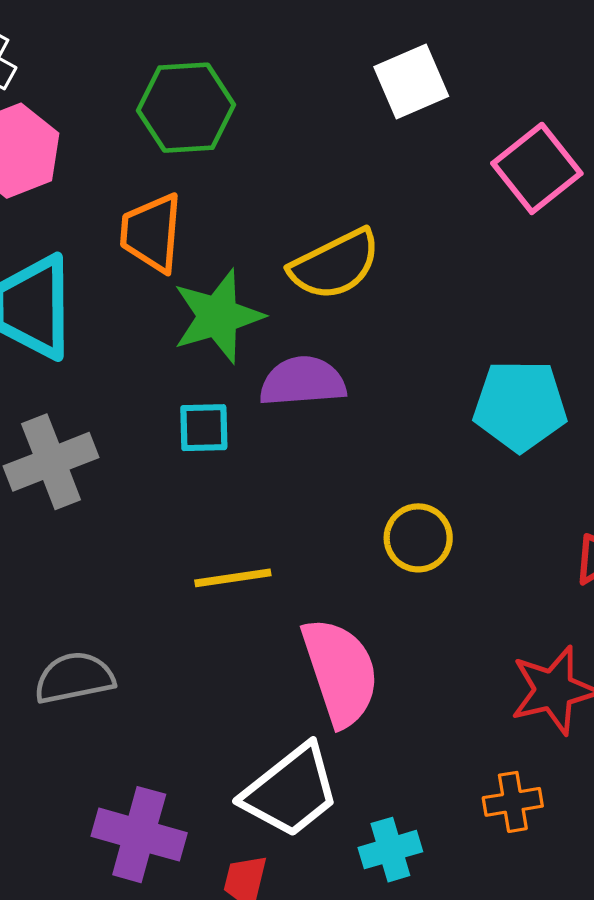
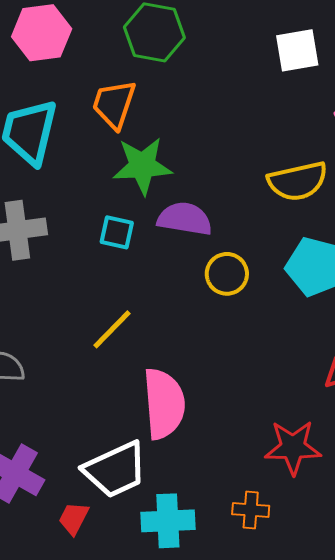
yellow semicircle: (335, 265) -> (298, 181), moved
yellow circle: (418, 538) -> (227, 274), moved
yellow line: (233, 578) -> (112, 329), turned -51
cyan cross: (390, 850) -> (168, 521), size x1.4

